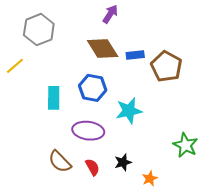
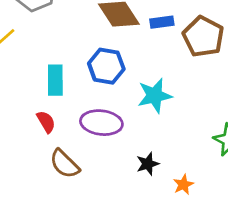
red semicircle: (92, 167) -> (46, 122), moved

